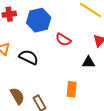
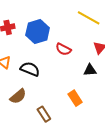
orange rectangle: (72, 89) -> (75, 98), turned -35
brown semicircle: (17, 96) -> (18, 96), moved, turned 84

